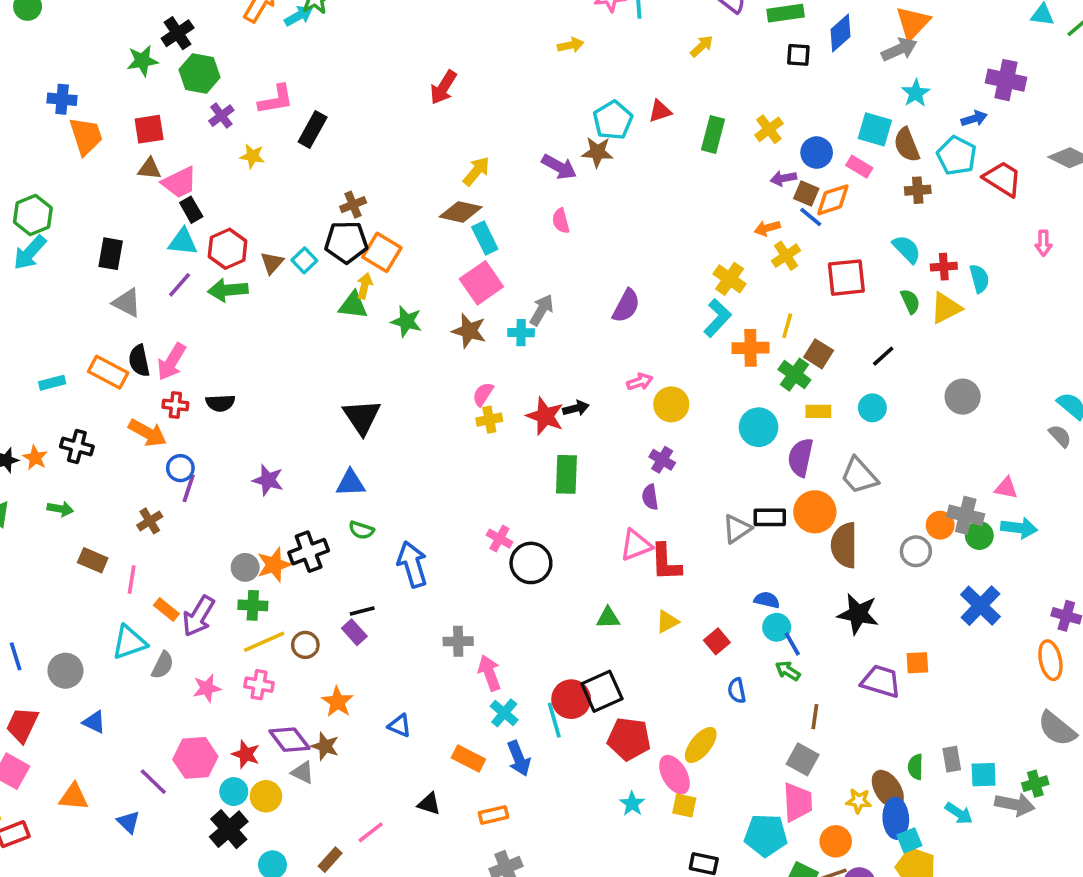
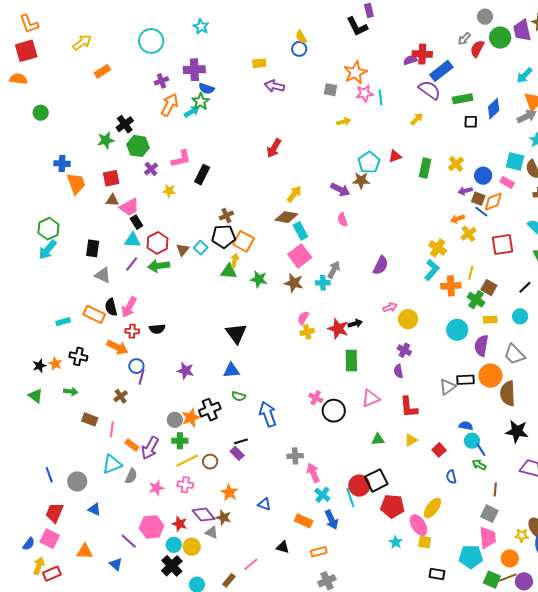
pink triangle: (636, 545) -> (371, 398), moved

